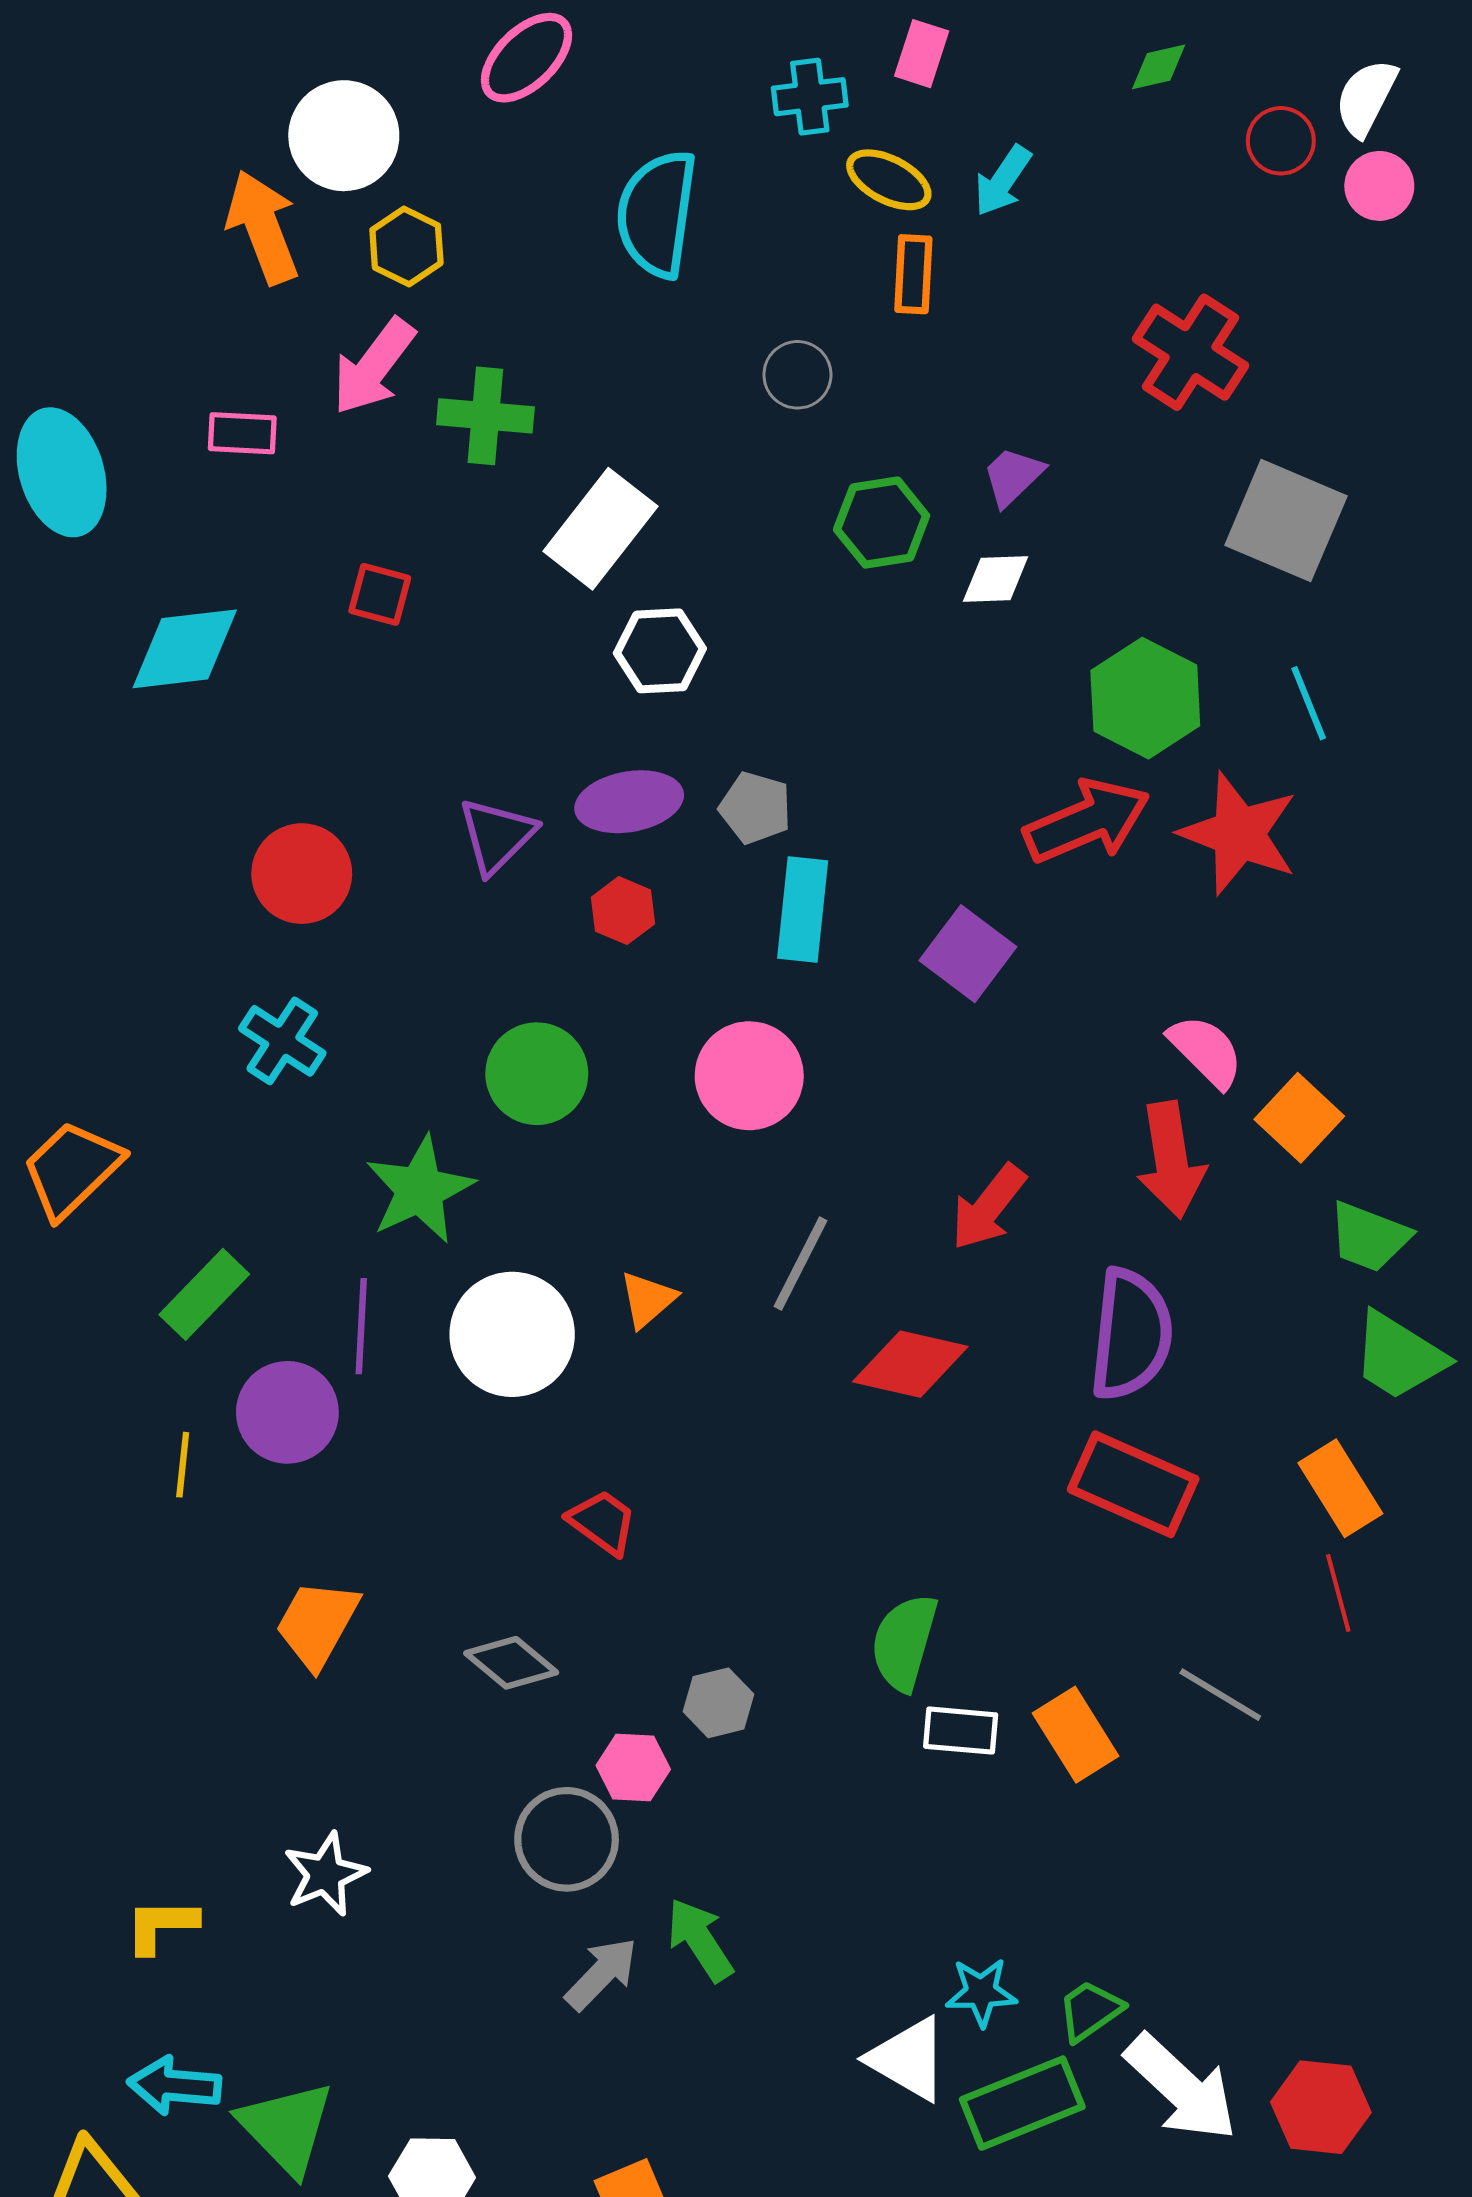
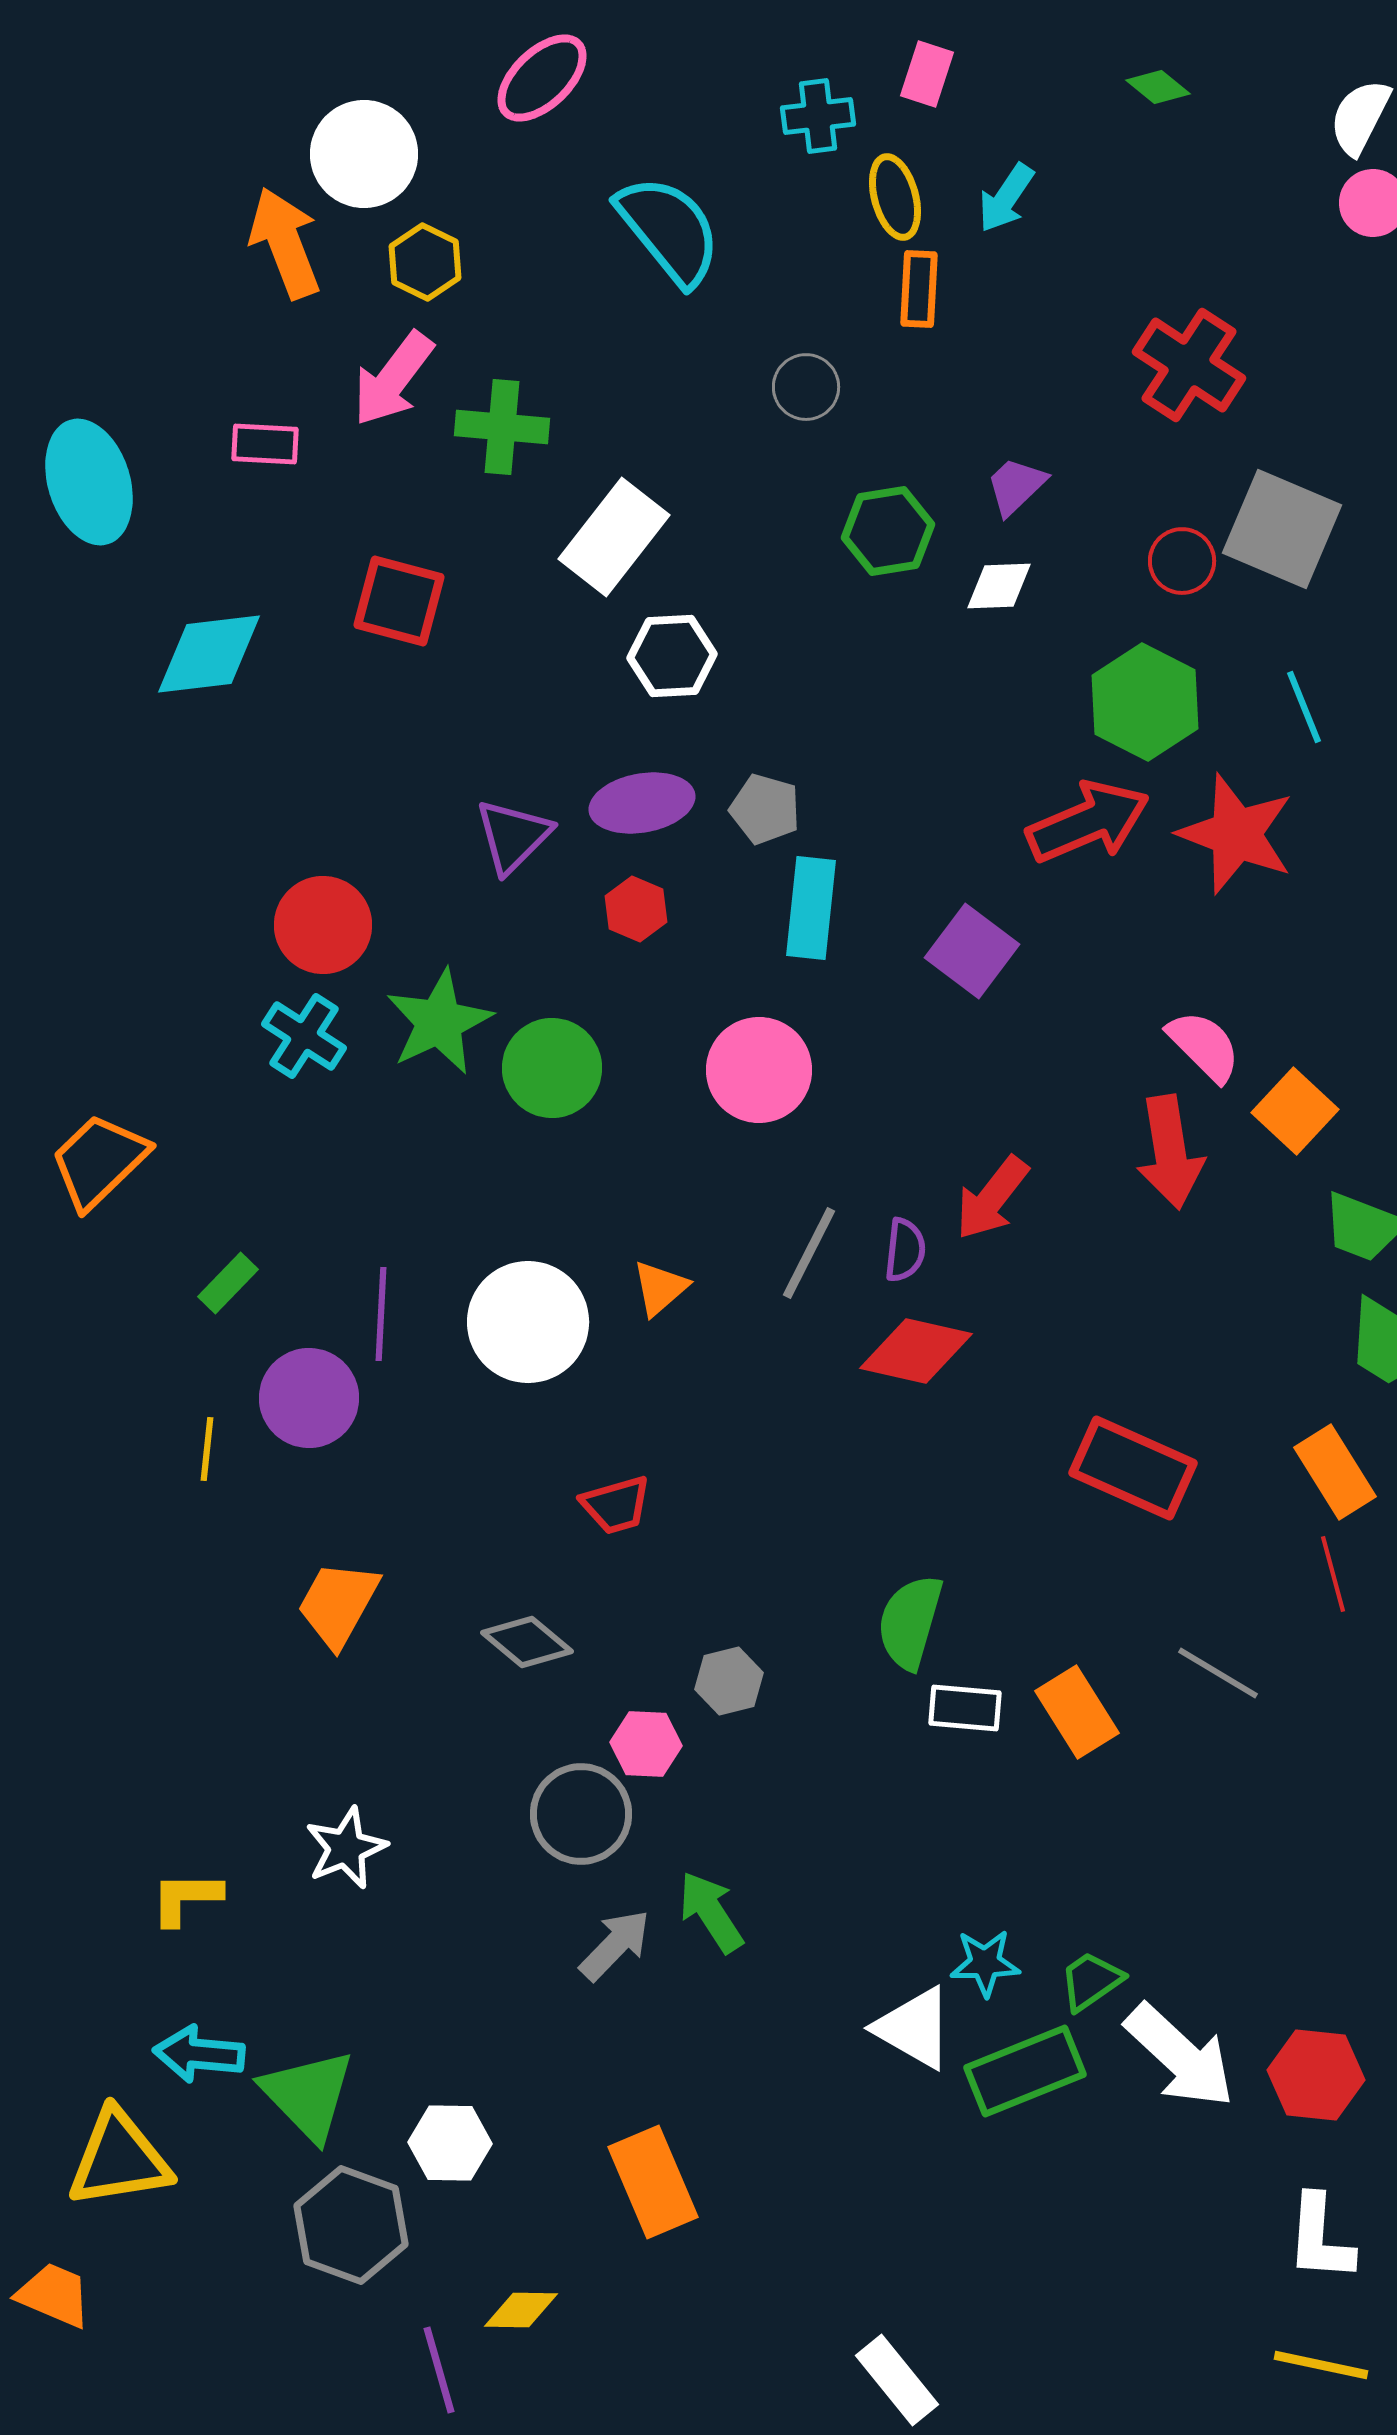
green diamond: (1159, 67) -> (1158, 87), turned 52
red circle: (1281, 141) -> (1182, 561), moved
yellow ellipse: (889, 180) -> (895, 197), turned 48
cyan semicircle: (657, 214) -> (669, 230), turned 133
red square: (380, 594) -> (399, 601), size x1.5
red circle: (302, 874) -> (323, 925), moved
green star: (420, 1190) -> (439, 1022), moved
green rectangle: (204, 1294) -> (228, 1283), size x0.7
purple semicircle: (1131, 1334) -> (905, 1250), moved, size x0.5
red trapezoid: (602, 1522) -> (616, 1505), turned 128

